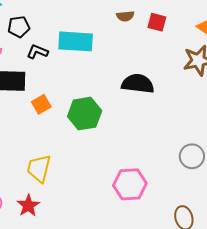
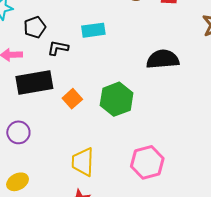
cyan rectangle: (76, 41) -> (93, 30), size x0.7
pink hexagon: (130, 184) -> (147, 162), moved

